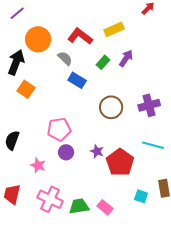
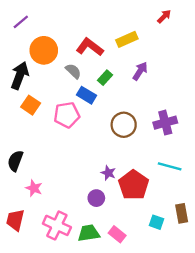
green rectangle: (103, 62) -> (105, 78), moved
pink pentagon: (59, 129) -> (67, 115), moved
purple circle: (66, 152) -> (96, 198), moved
pink star: (38, 165) -> (34, 188), moved

